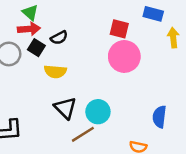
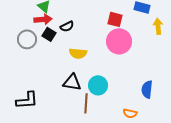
yellow semicircle: (55, 72) -> (78, 53), moved
black triangle: (65, 108) -> (72, 82), turned -36
brown line: (83, 134) -> (86, 103), turned -54

